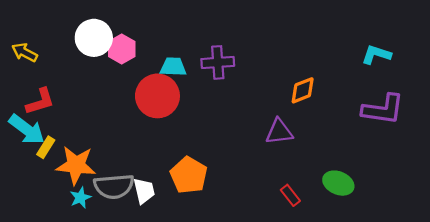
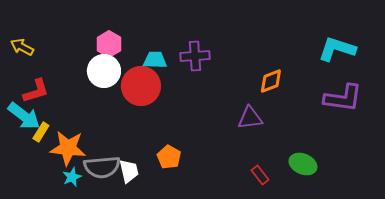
white circle: (94, 38) -> (104, 71), moved
cyan L-shape: (376, 55) -> (337, 49), size x1.4
orange pentagon: (189, 175) -> (169, 157), size x0.7

